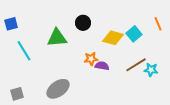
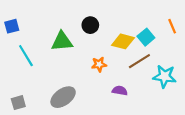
brown line: (136, 65) -> (139, 61), moved
purple semicircle: (102, 66) -> (120, 91), moved
cyan star: (151, 70) -> (165, 76), size x1.5

